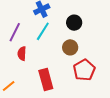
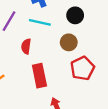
cyan line: (43, 31) -> (40, 22), turned 66
red semicircle: (22, 54) -> (26, 46), moved

